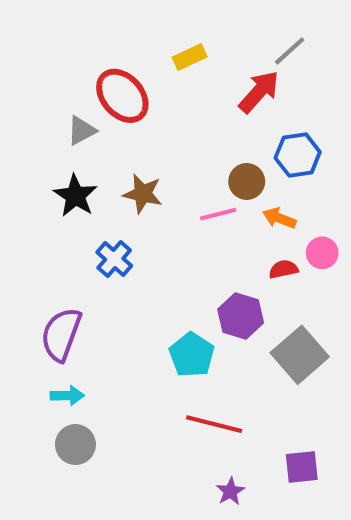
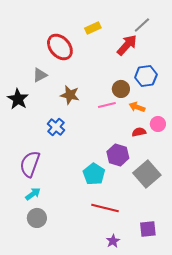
gray triangle: (82, 131) -> (40, 75), moved
black star: (75, 196) -> (18, 99), moved
cyan arrow: (67, 396) -> (33, 194), turned -35

